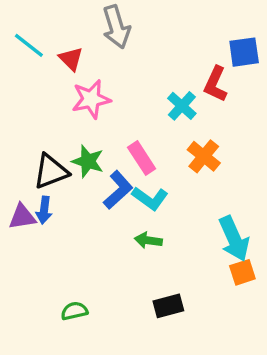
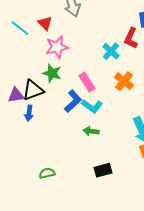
cyan line: (29, 45) -> (20, 28), moved
green star: (88, 161) -> (52, 73), moved
purple triangle: (22, 217) -> (16, 95), moved

